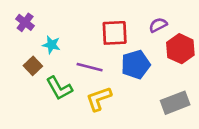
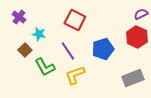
purple semicircle: (158, 25) -> (141, 14), moved
red square: (115, 33) -> (75, 20), moved, turned 30
purple line: (90, 67) -> (68, 51), turned 42

